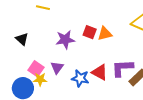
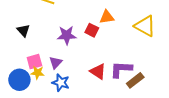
orange triangle: (105, 34) -> (107, 17), moved
pink square: (36, 69) -> (34, 62), turned 35
blue star: (80, 78) -> (61, 83), moved

